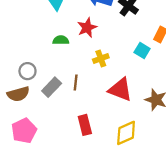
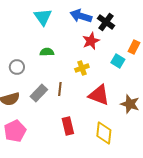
red star: (87, 28) -> (91, 41), moved
gray circle: (27, 71) -> (17, 67), moved
yellow diamond: (126, 133) -> (104, 133), turned -60

